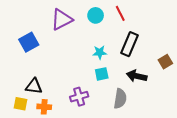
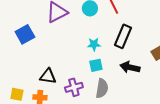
black triangle: (34, 86) -> (48, 76), moved
gray semicircle: (120, 99) -> (102, 88), moved

